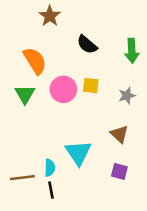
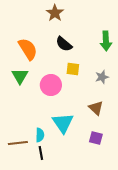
brown star: (50, 16) -> (55, 13), moved
black semicircle: (87, 45) -> (64, 44), moved
pink circle: (63, 89) -> (51, 85), moved

